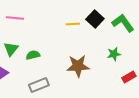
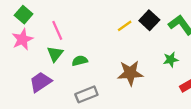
pink line: (15, 18) -> (57, 30), moved, turned 60
yellow line: (73, 24) -> (125, 26), turned -32

